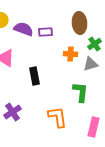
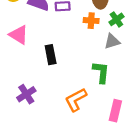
orange cross: (70, 54) -> (91, 21), moved
orange L-shape: (58, 117) -> (76, 100), turned -110

